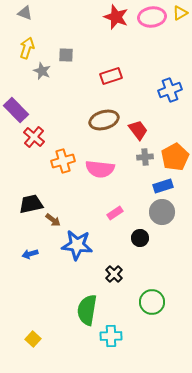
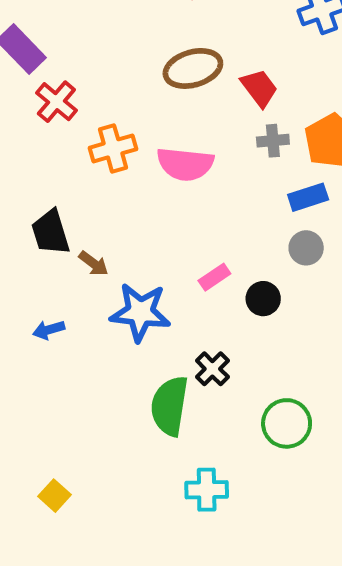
black trapezoid: (31, 204) -> (51, 232), turned -95
gray circle: (162, 212) -> (306, 248), size x0.7
pink rectangle: (115, 213) -> (214, 277), moved
green semicircle: (87, 310) -> (170, 406), moved

